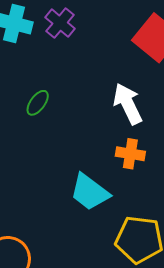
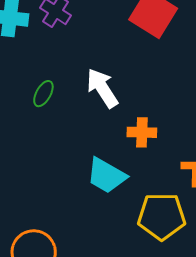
white arrow: (128, 104) -> (102, 88), moved

